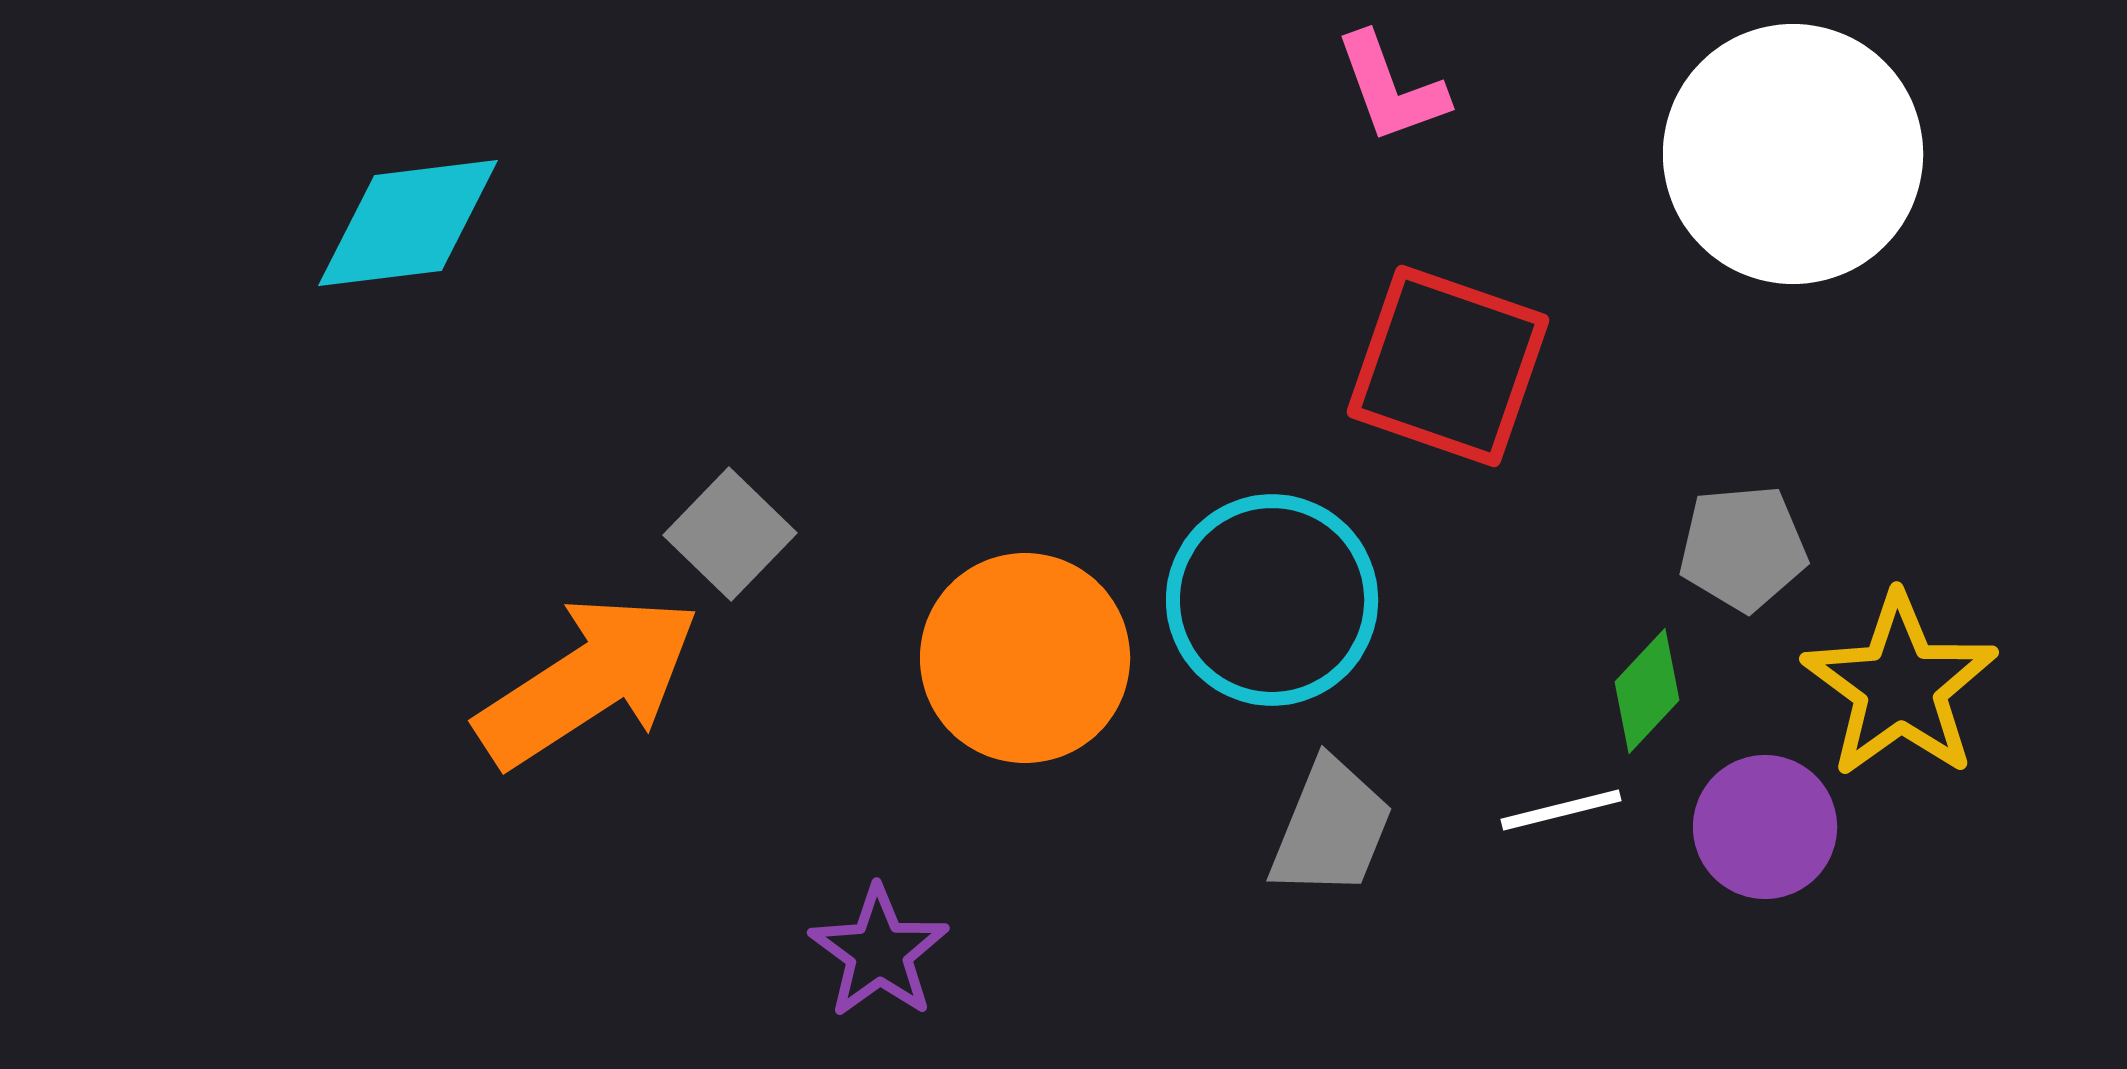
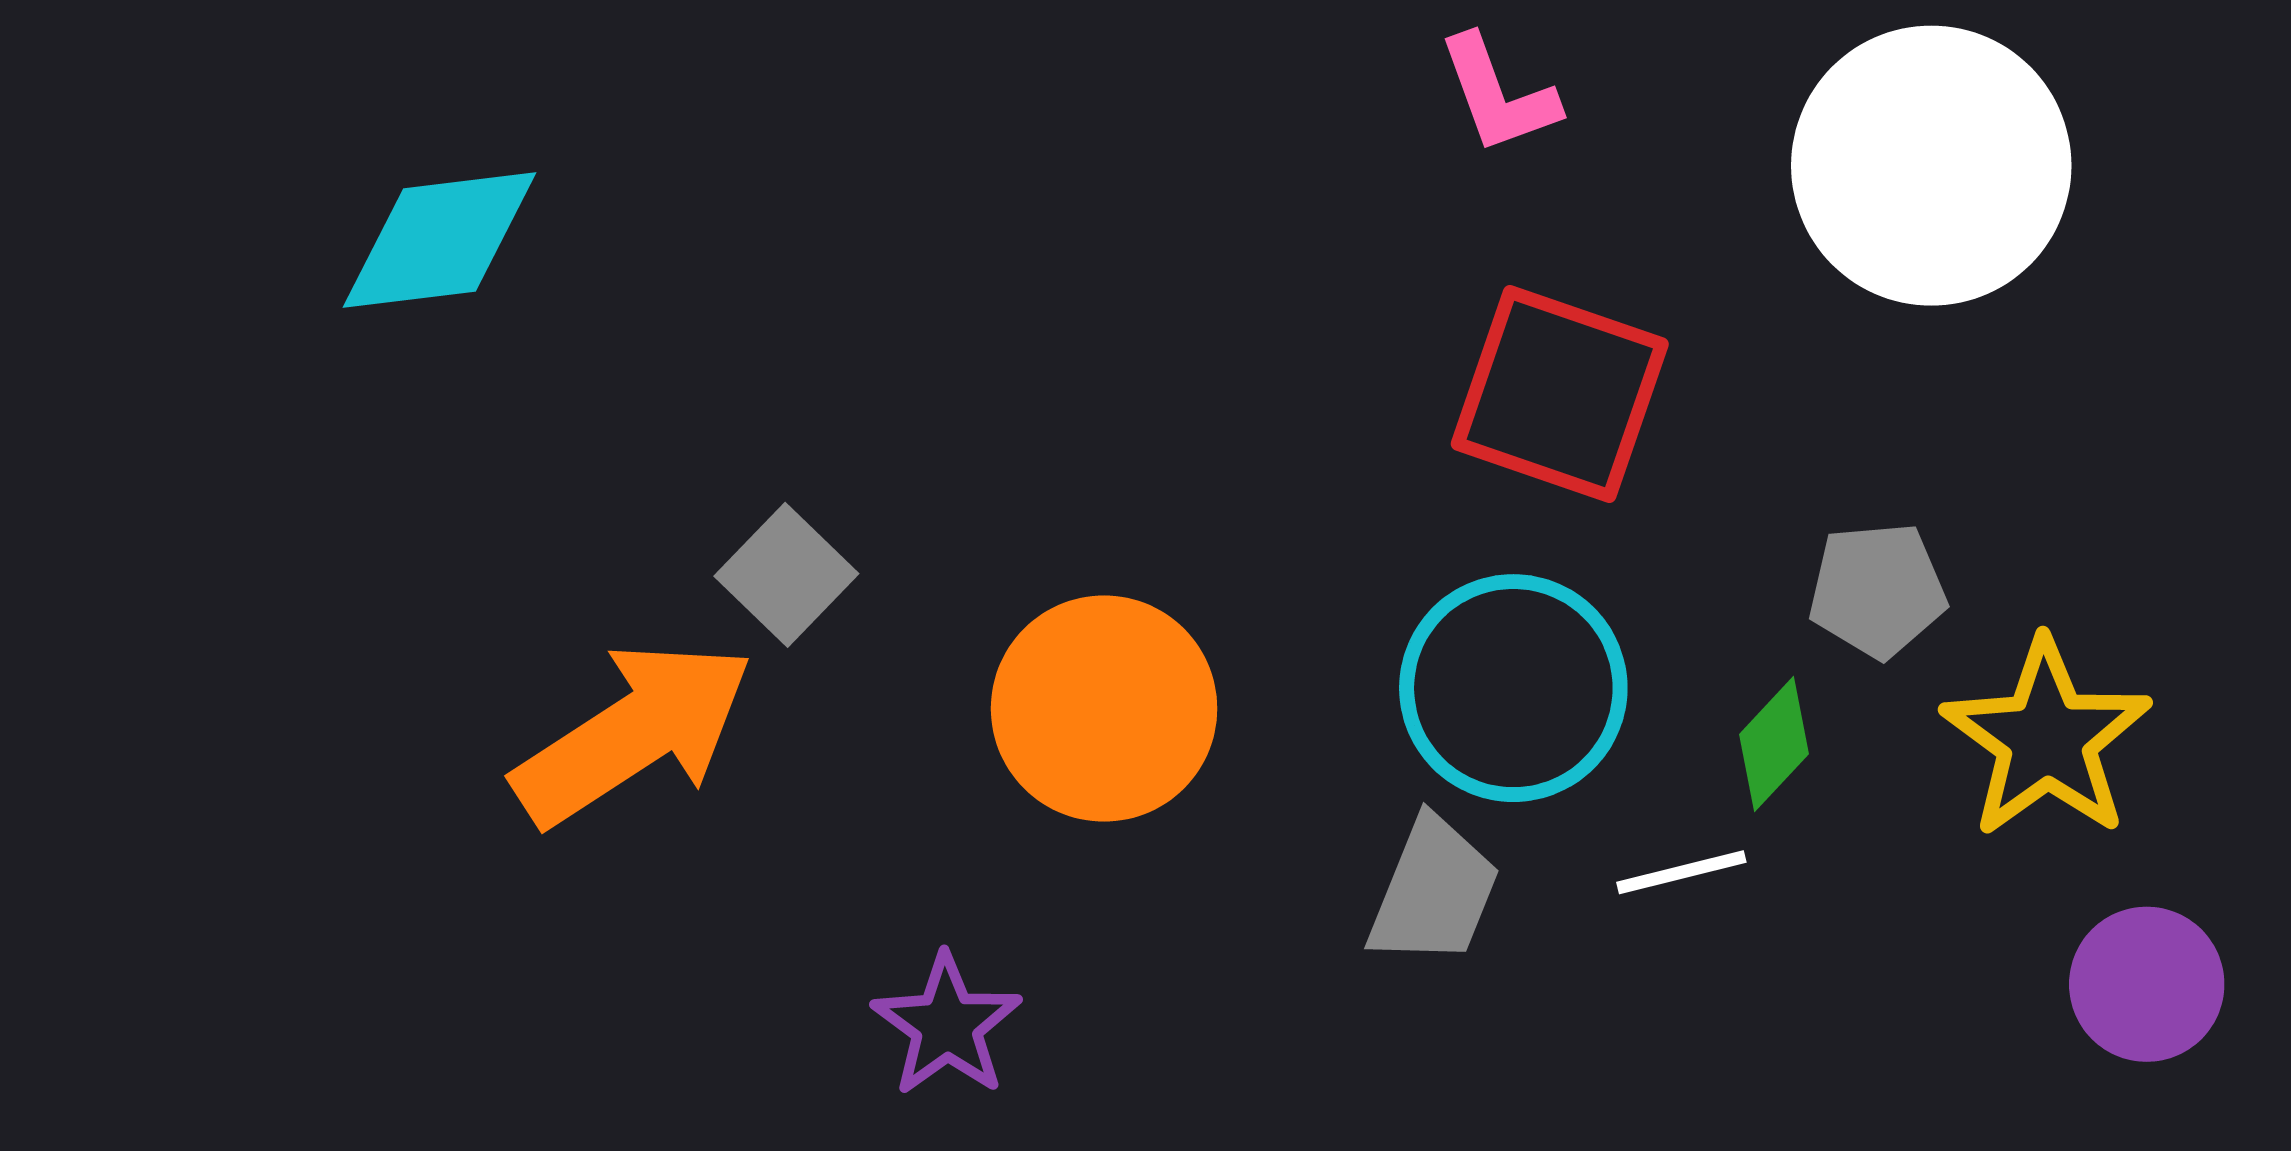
cyan circle: (1272, 600) -> (1513, 688), moved
purple circle: (1765, 827) -> (2147, 984), moved

